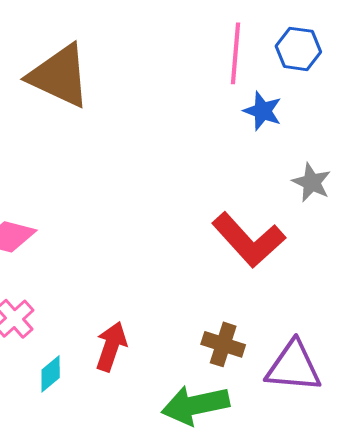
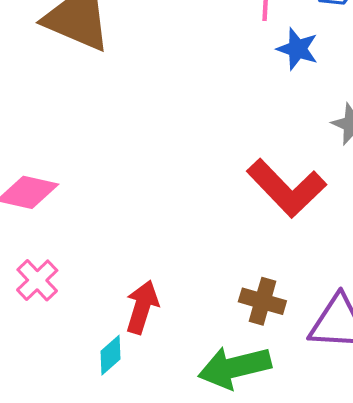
cyan diamond: (51, 374) -> (110, 355), moved

